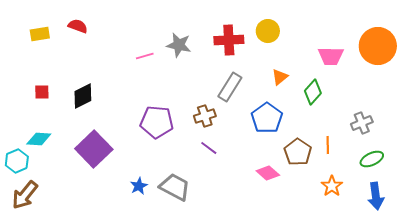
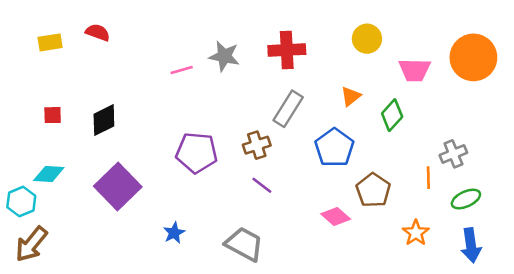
yellow circle: (268, 31) -> (367, 39), moved
orange line: (328, 145) -> (428, 178), moved
gray trapezoid: (175, 187) -> (244, 244), moved

